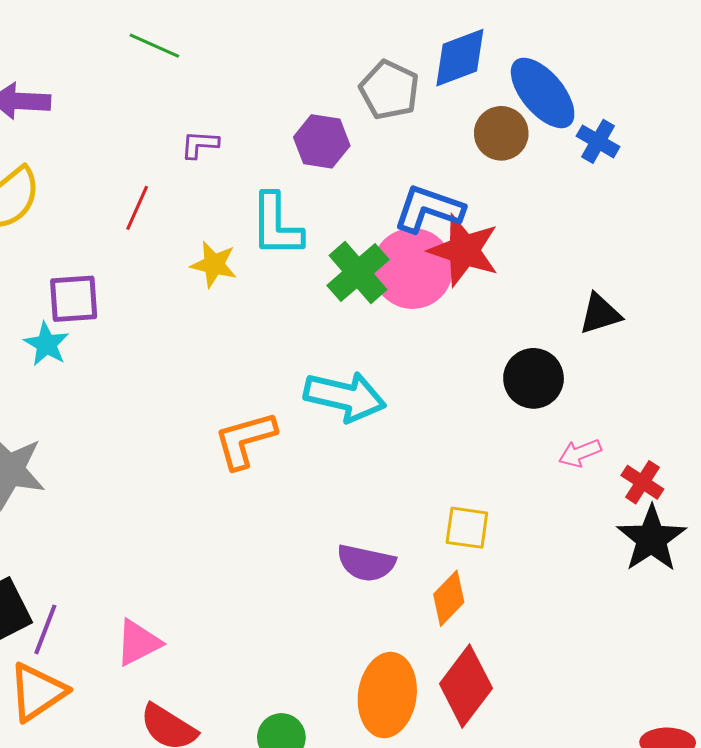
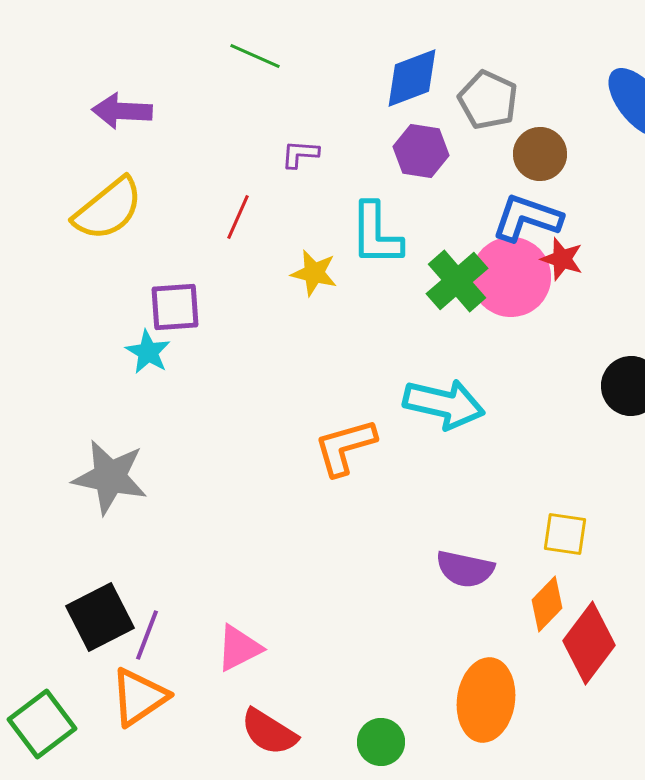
blue diamond: (460, 58) -> (412, 78), moved
brown circle: (501, 133) -> (540, 154), moved
red star: (464, 250) -> (562, 259), size x0.6
red diamond: (466, 686) -> (589, 643), moved

